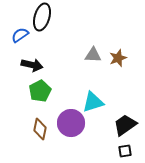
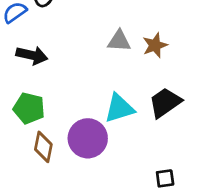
green pentagon: (40, 91) -> (29, 108), moved, turned -30
black trapezoid: (125, 125) -> (165, 103), moved

